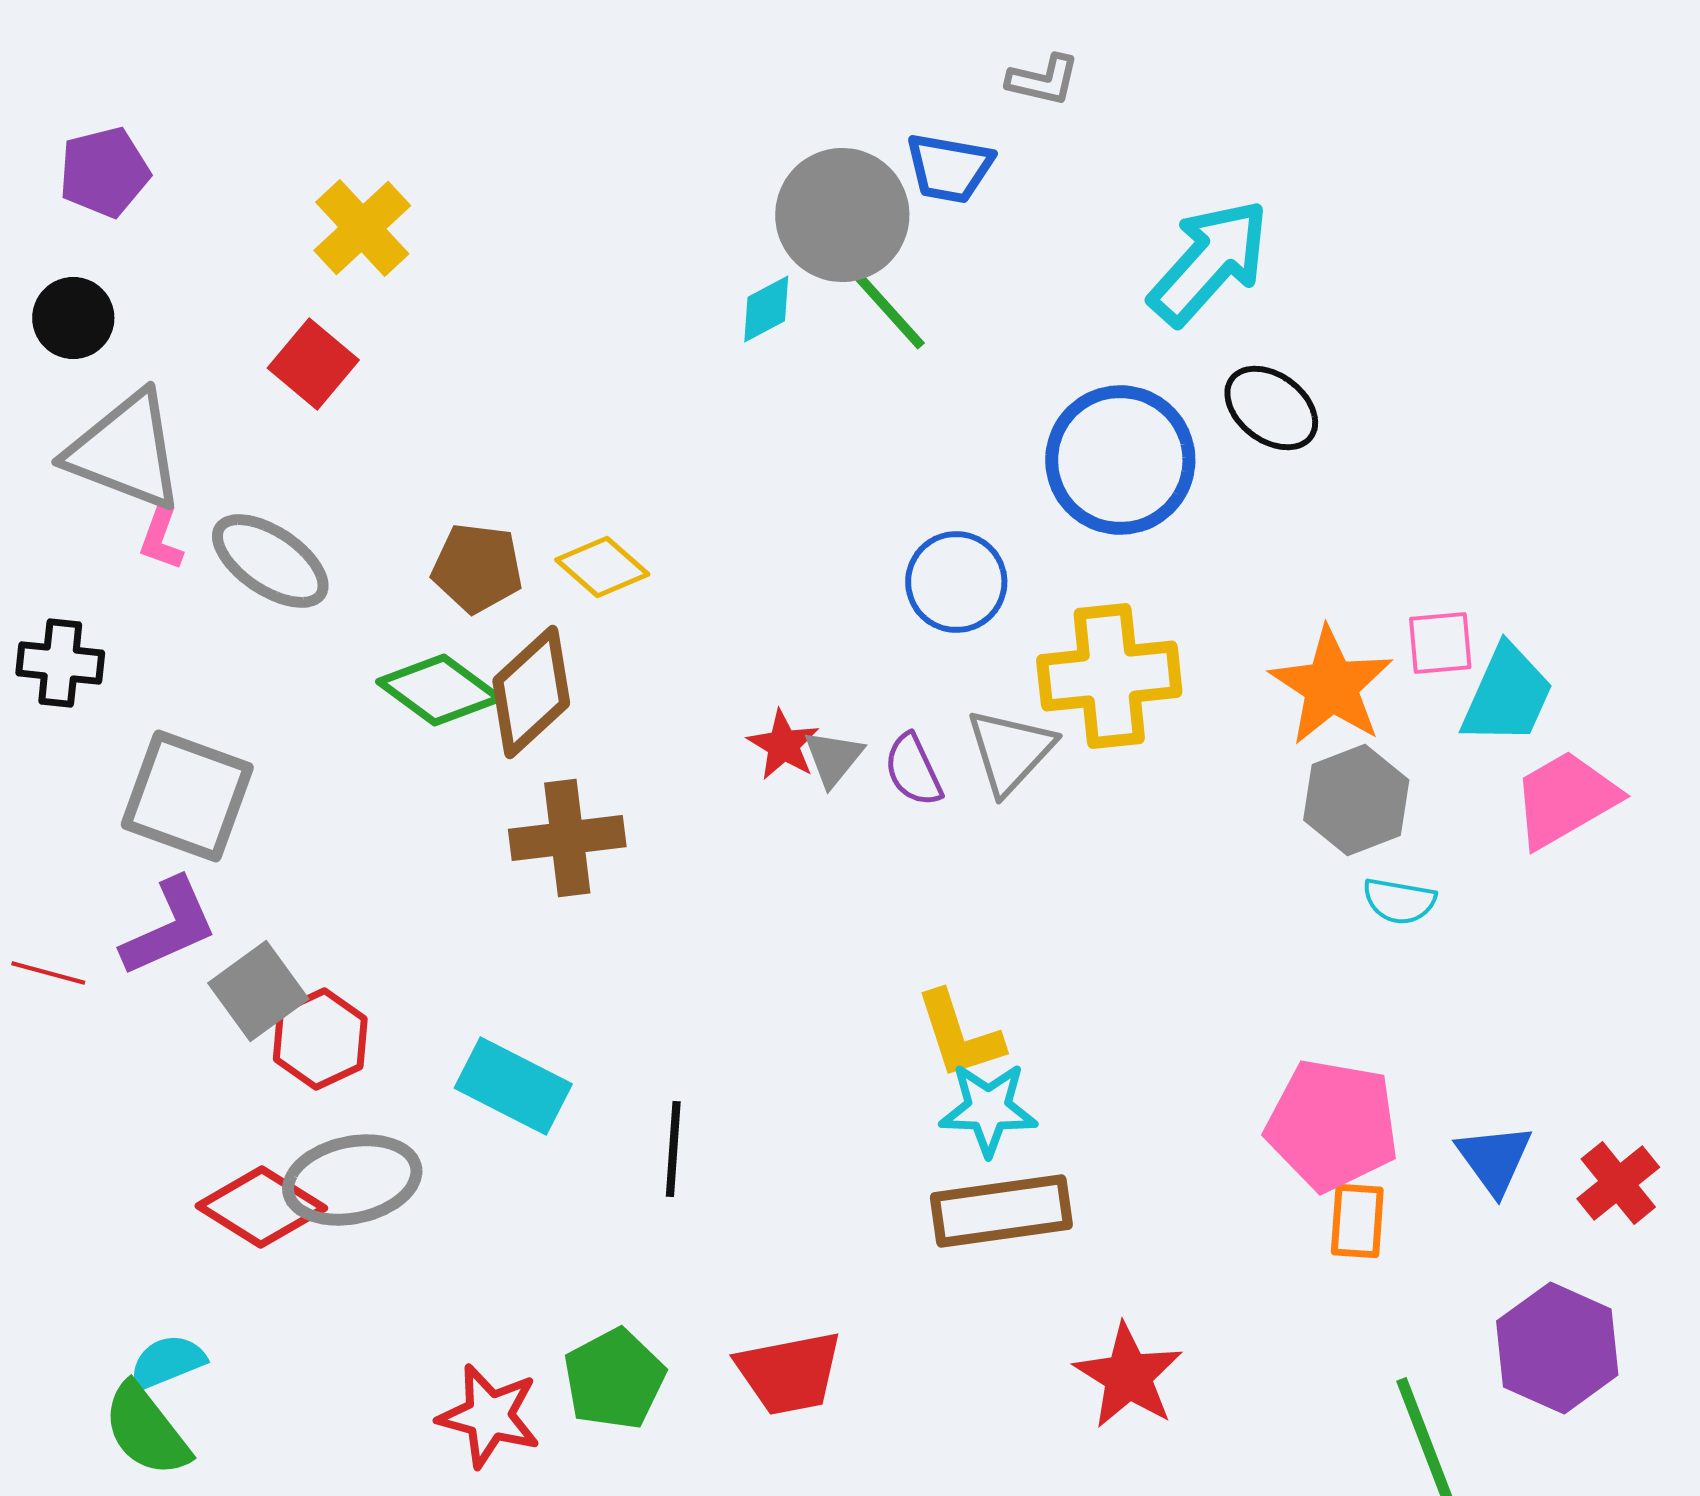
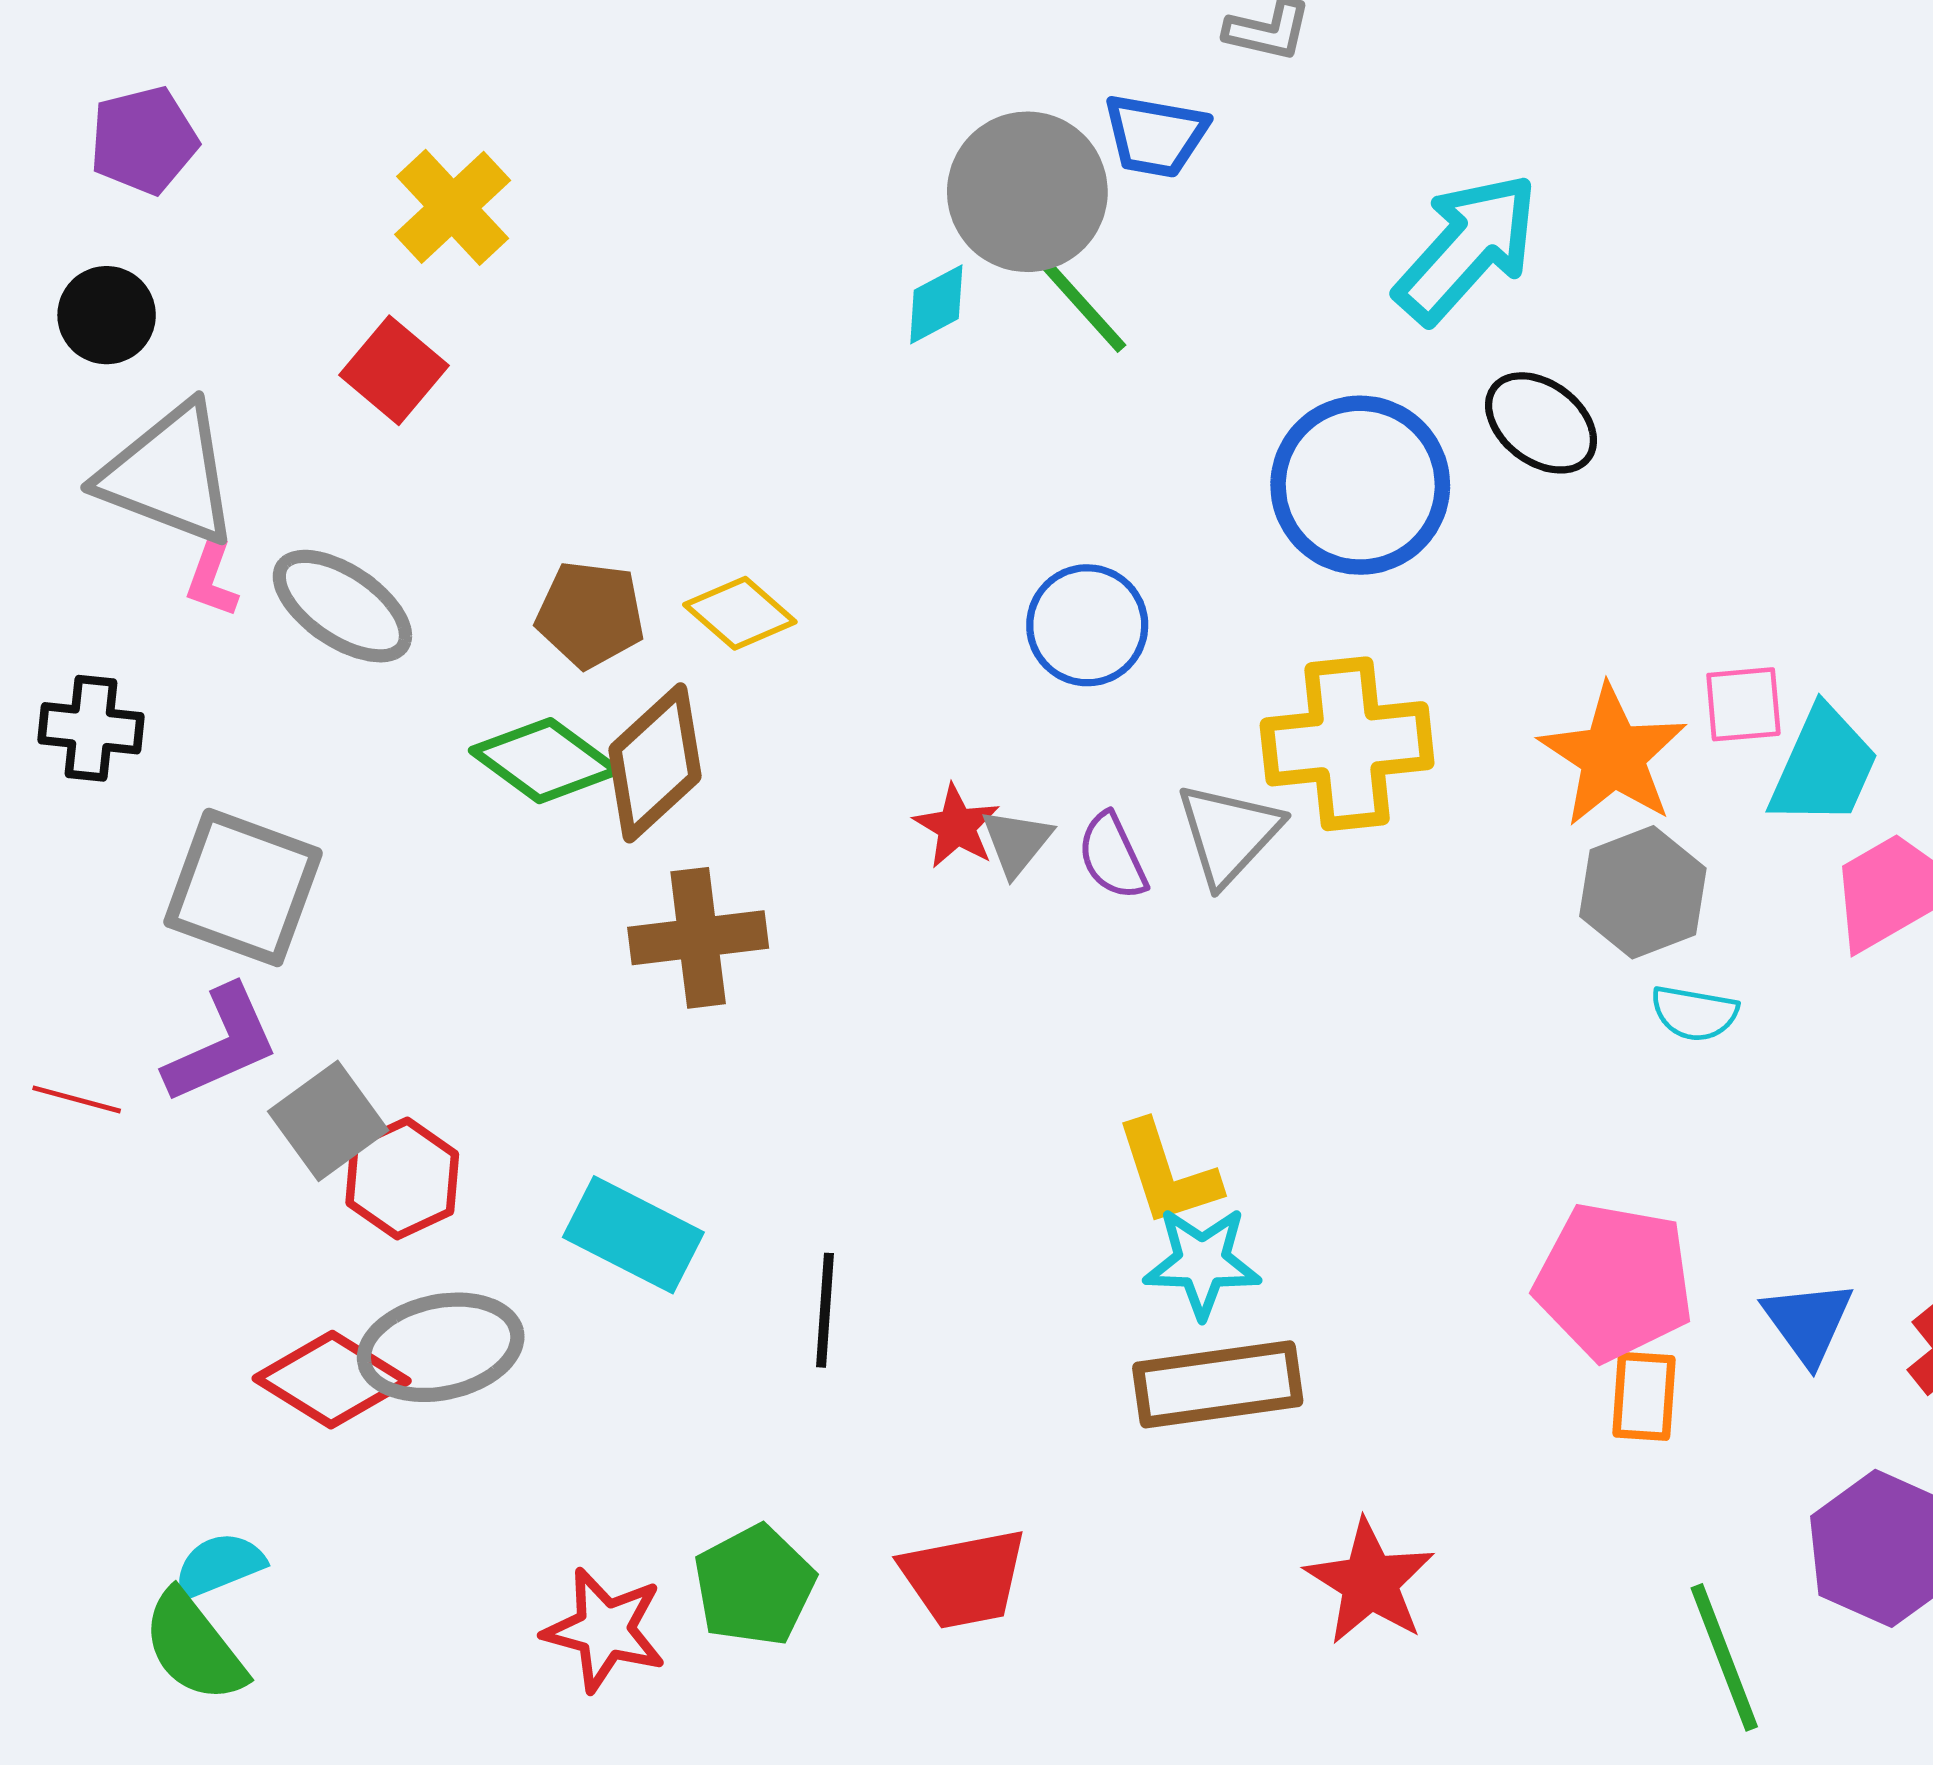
blue circle: (956, 582) -> (1087, 625), moved

